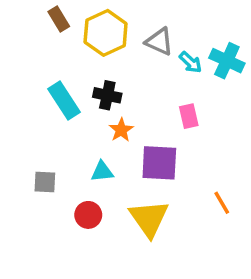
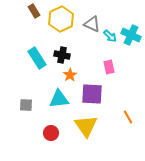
cyan triangle: (102, 172) -> (59, 99), size x1.5
red circle: (88, 215) -> (51, 133), moved

